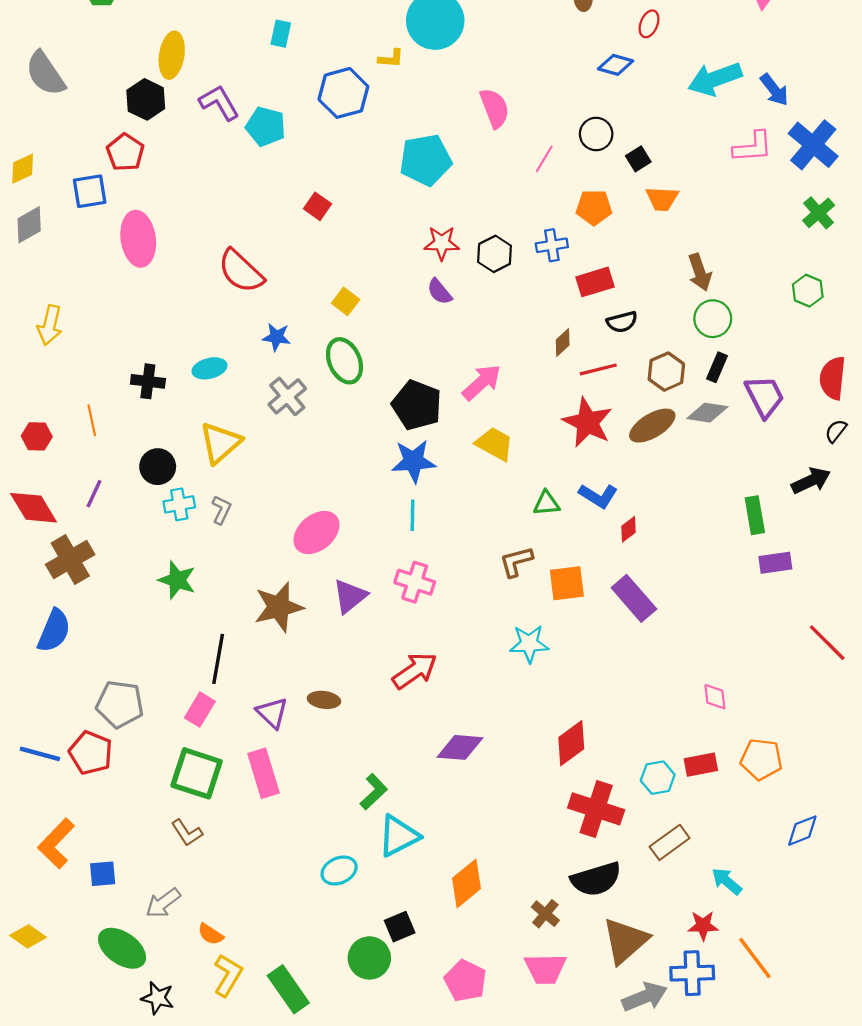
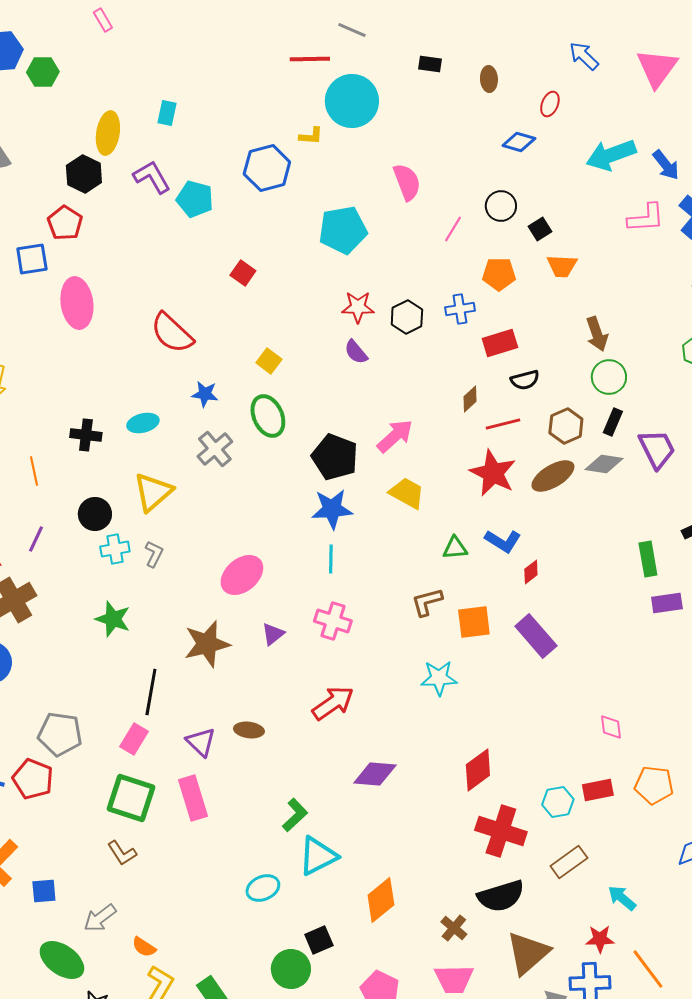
cyan rectangle: (281, 34) -> (167, 113), moved
purple triangle: (350, 596) -> (273, 634), size x0.7

